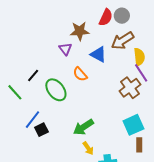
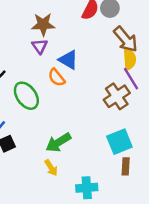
brown star: (80, 31) -> (43, 24), moved
brown arrow: (123, 41) -> (126, 39), moved, turned -100
blue triangle: (98, 54) -> (68, 60), moved
yellow arrow: (88, 148) -> (51, 168), moved

